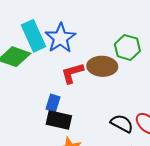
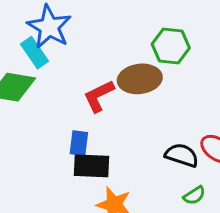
cyan rectangle: (33, 36) -> (35, 53), size x0.7
blue star: (60, 38) -> (49, 27), moved

